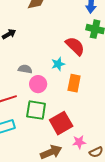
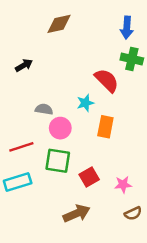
red square: (61, 123) -> (89, 177), size x0.7
pink star: (79, 142) -> (123, 185), moved

